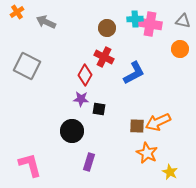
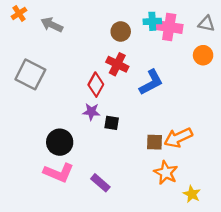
black circle: (72, 131) -> (60, 142), moved
purple rectangle: (89, 162) -> (100, 183), turned -66
pink L-shape: (30, 165) -> (59, 173), moved, turned 128

